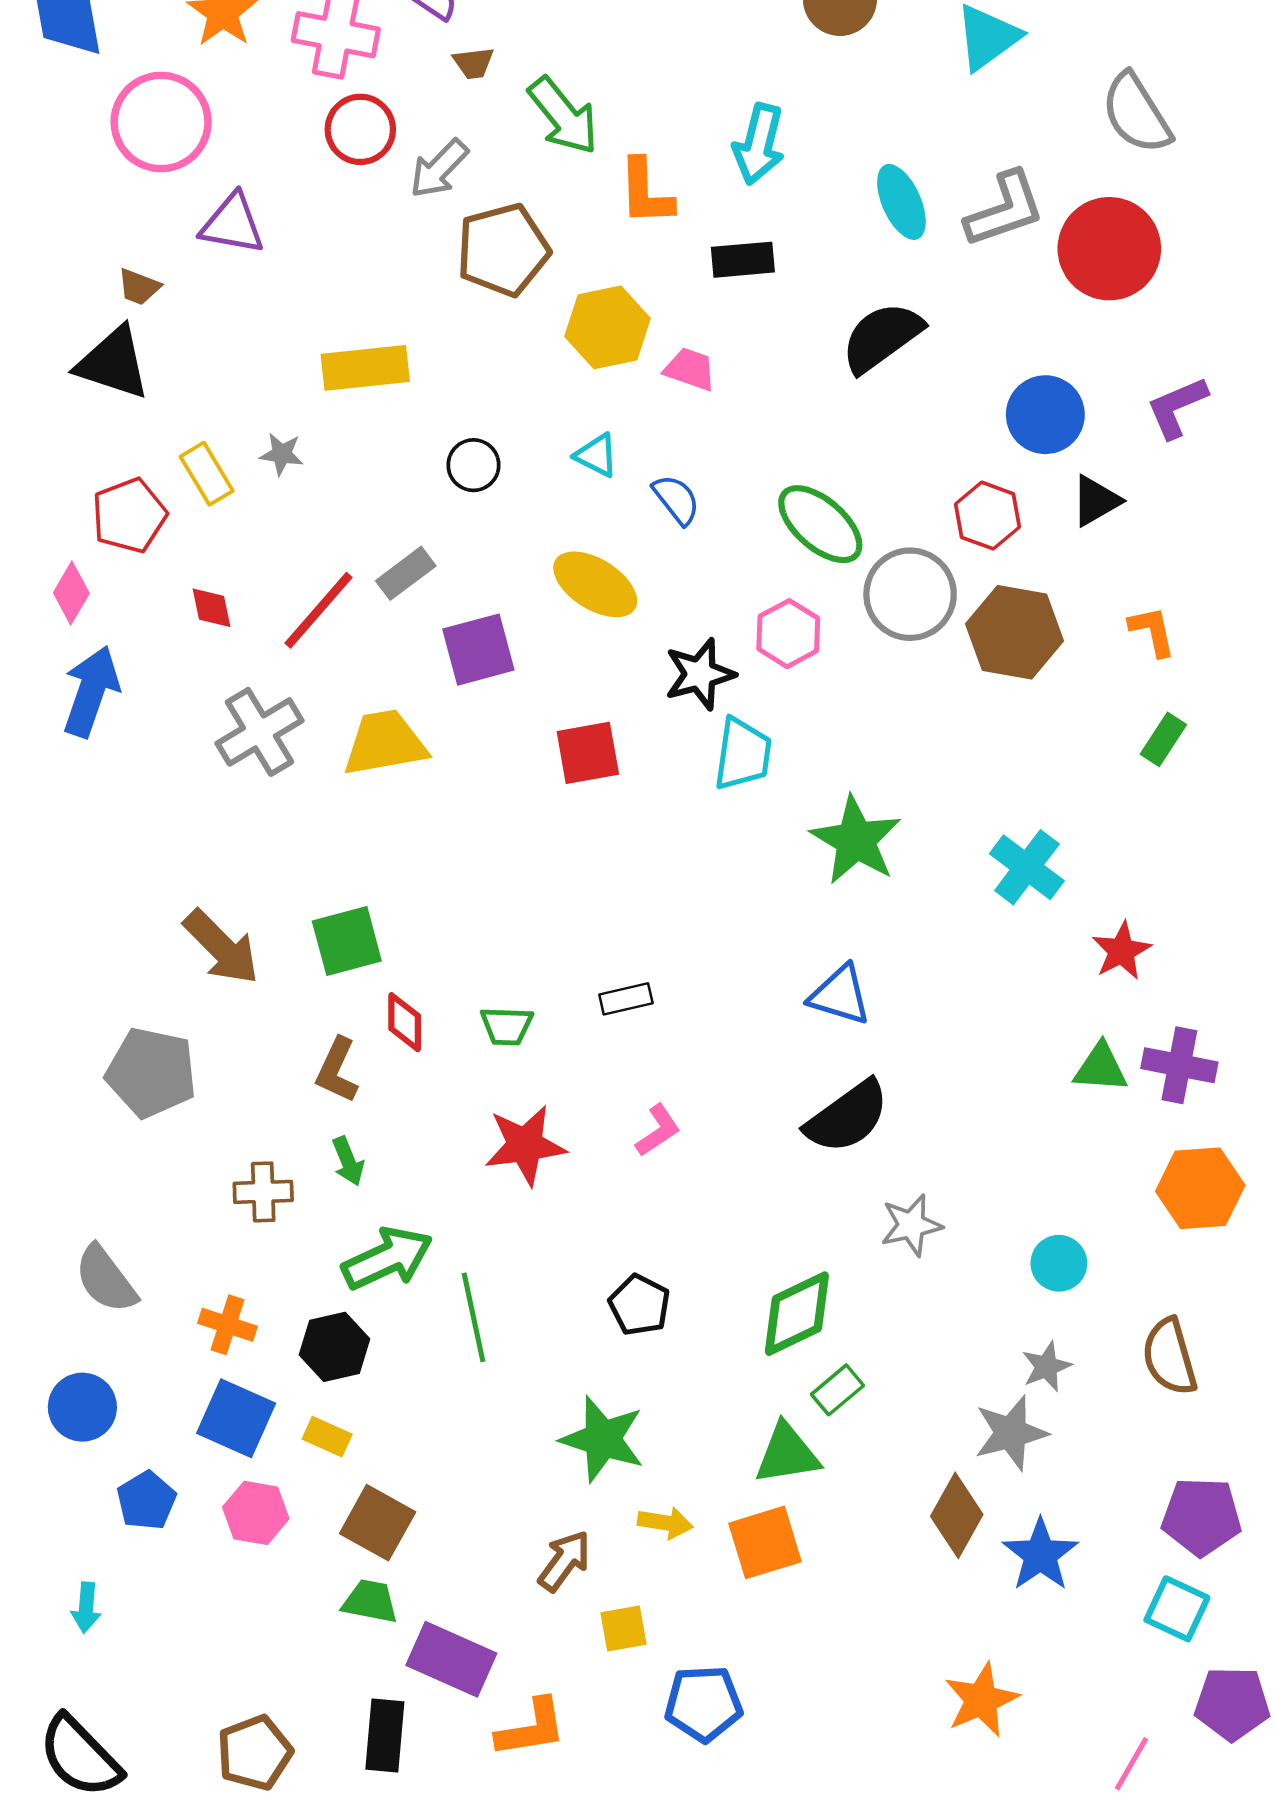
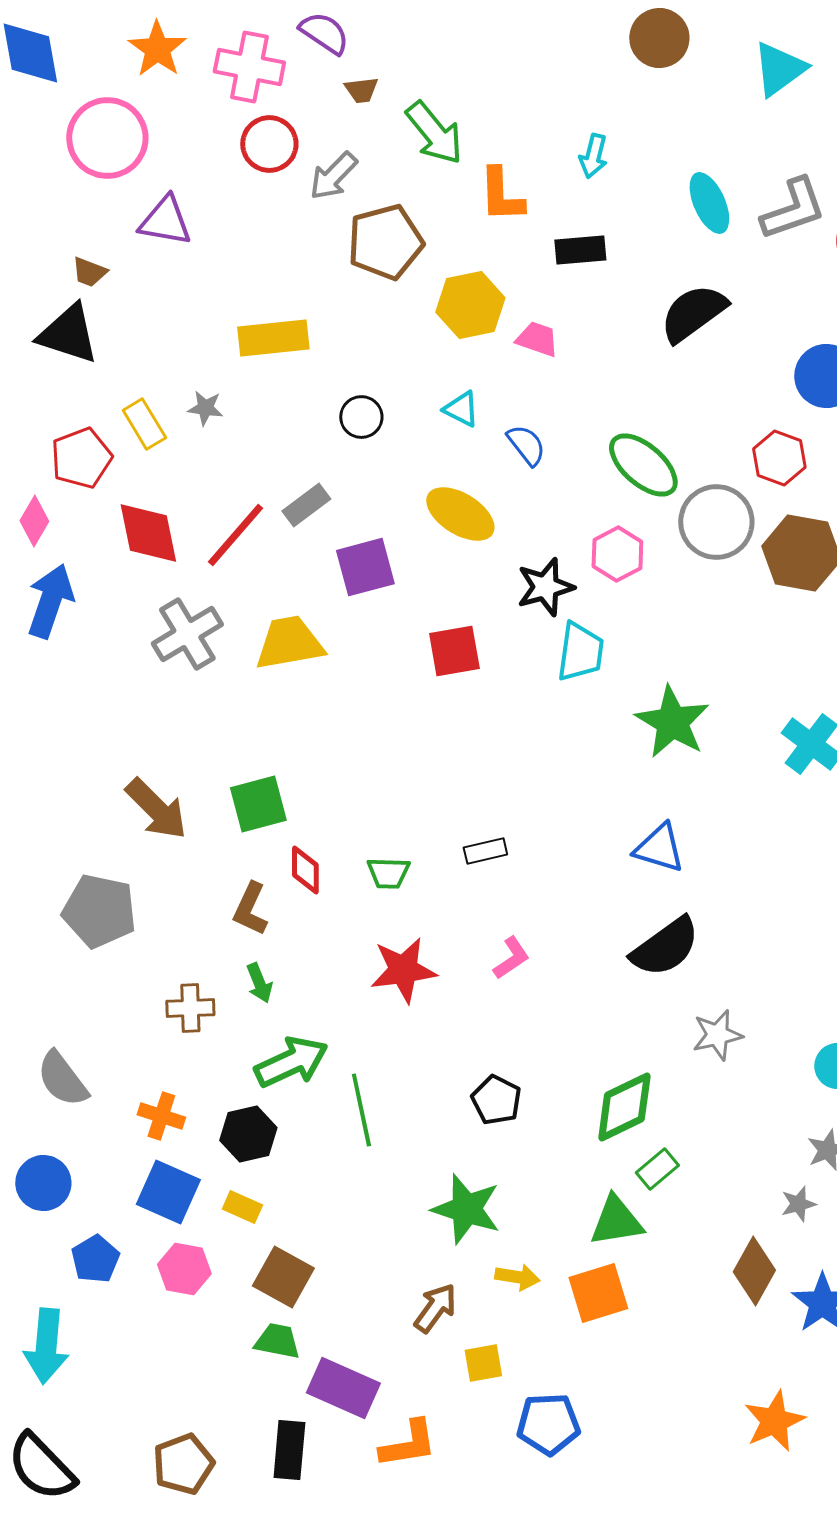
cyan arrow: (759, 144) -> (593, 156), size x0.7
red diamond: (212, 608) -> (148, 533), size x1.8
gray star: (1011, 1433) -> (798, 1204), size x0.6
cyan arrow: (86, 1608) -> (46, 1346), size x1.8

